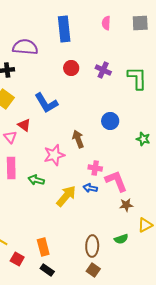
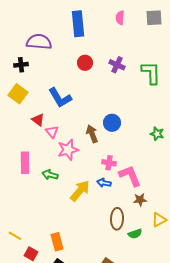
blue circle: (110, 121) -> (112, 123), moved
pink triangle: (10, 137) -> (52, 132), moved
brown ellipse: (92, 246) -> (117, 219), moved

